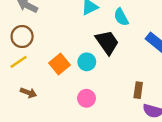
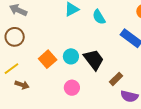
black trapezoid: (107, 42) -> (94, 60), moved
yellow line: (19, 62) -> (11, 69), moved
brown rectangle: (138, 90) -> (116, 79), turned 40

